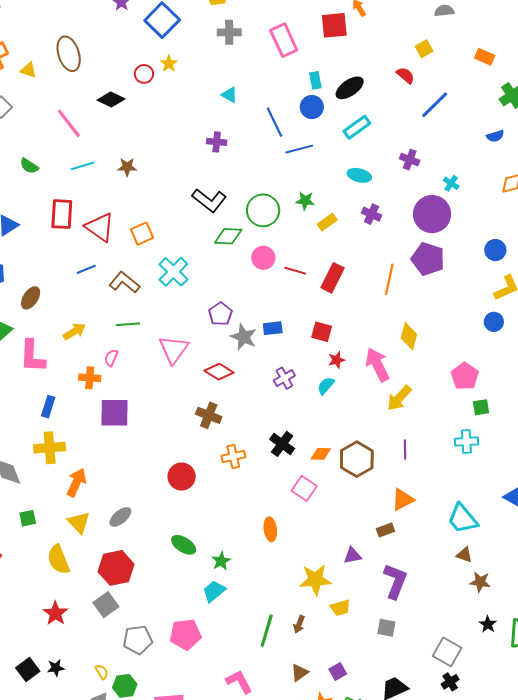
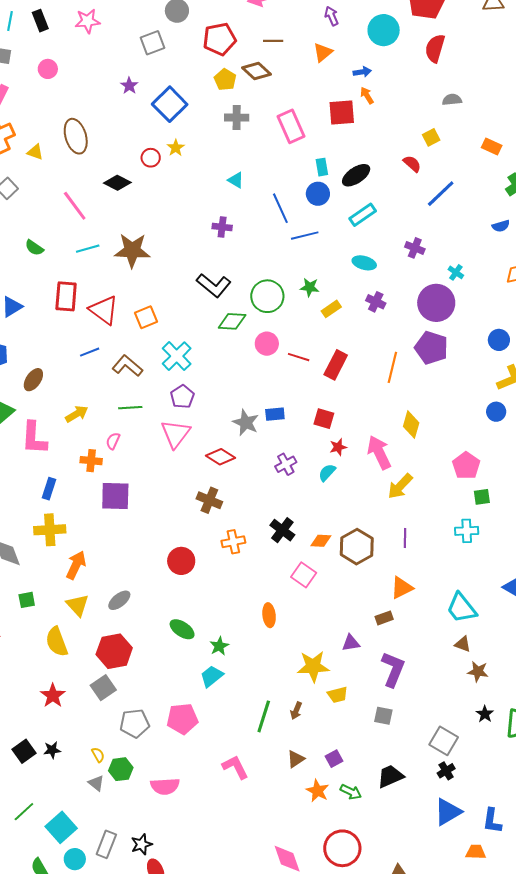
brown star: (127, 167) -> (132, 250), size x1.8
purple pentagon: (220, 314) -> (182, 397), moved

